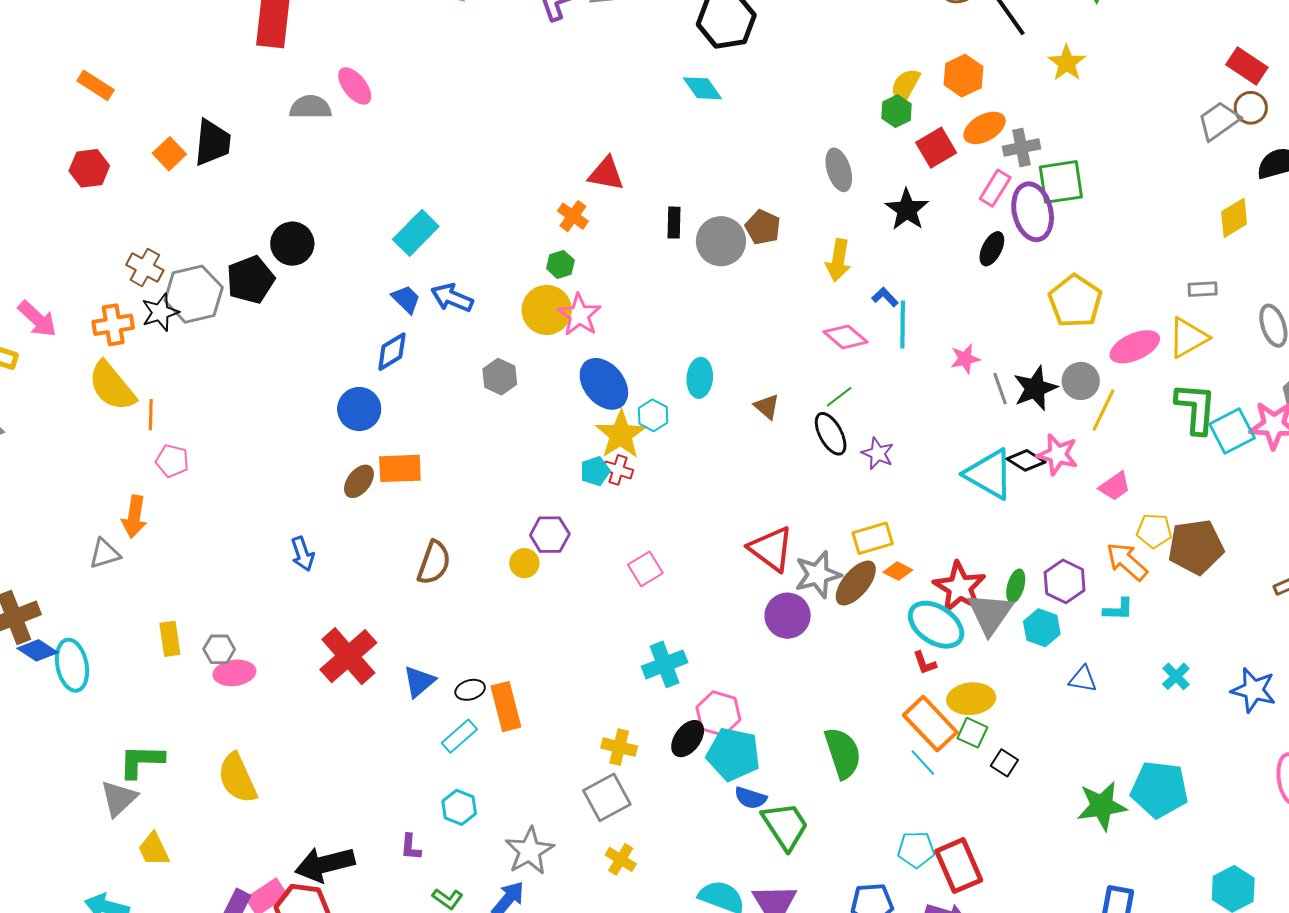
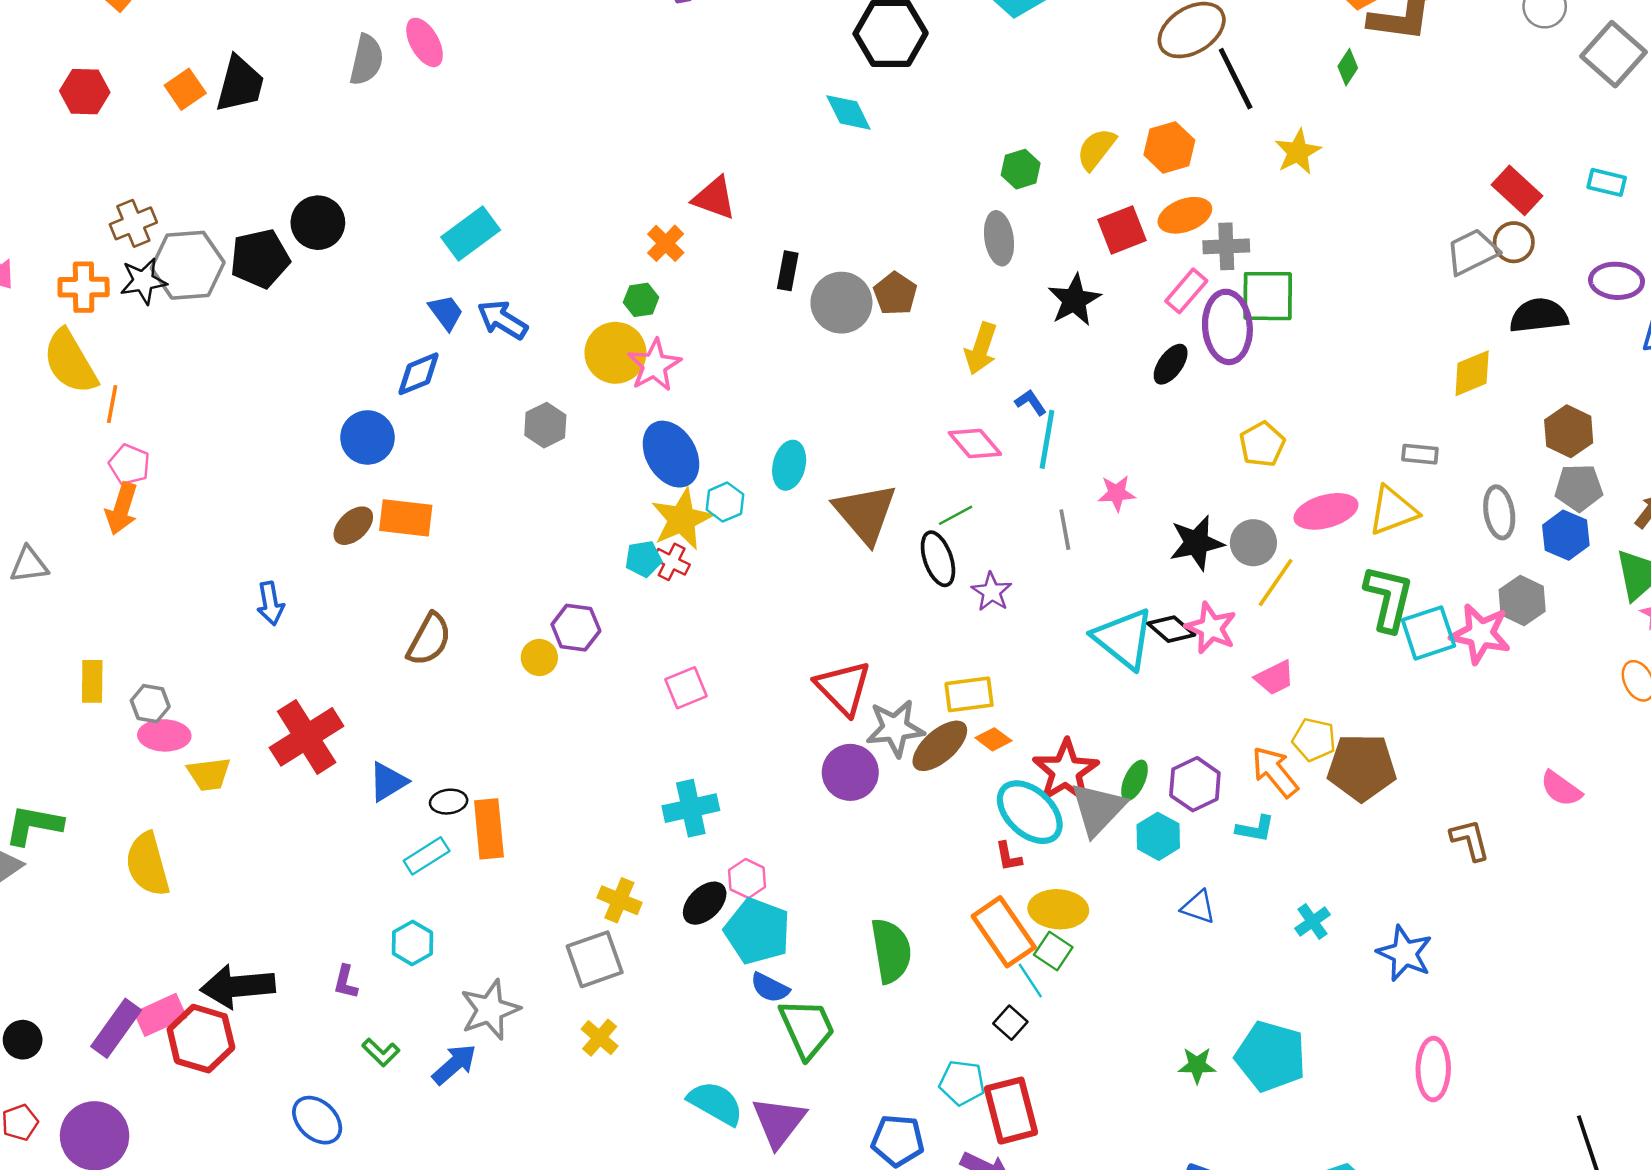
gray semicircle: (311, 107) -> (366, 60), turned 93
green hexagon: (897, 111) -> (1021, 169), moved
brown cross: (145, 268) -> (133, 223), turned 30
yellow pentagon: (1075, 301) -> (1262, 444), size x0.7
gray line: (1000, 389) -> (1065, 530), moved
brown triangle: (767, 407) -> (865, 513), size x2.0
orange arrow: (134, 517) -> (122, 509), moved
pink hexagon: (718, 714) -> (747, 879), size x0.7
cyan line: (923, 763) -> (1030, 981), moved
black square: (1004, 763) -> (1010, 1023), moved
green star: (1102, 806) -> (1197, 1065), size x0.6
yellow trapezoid: (154, 849) -> (209, 774), moved, turned -81

